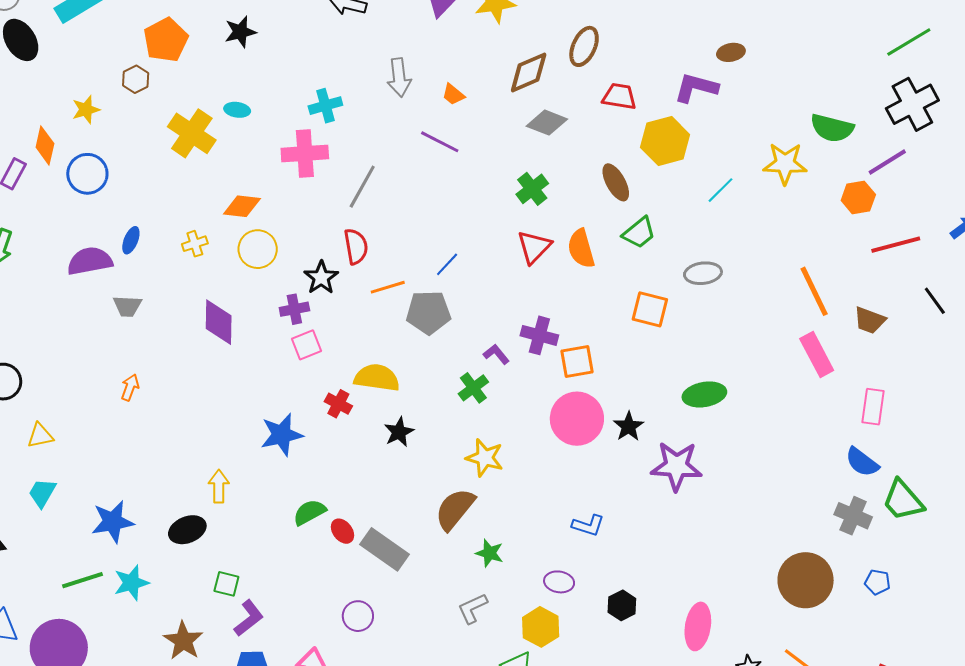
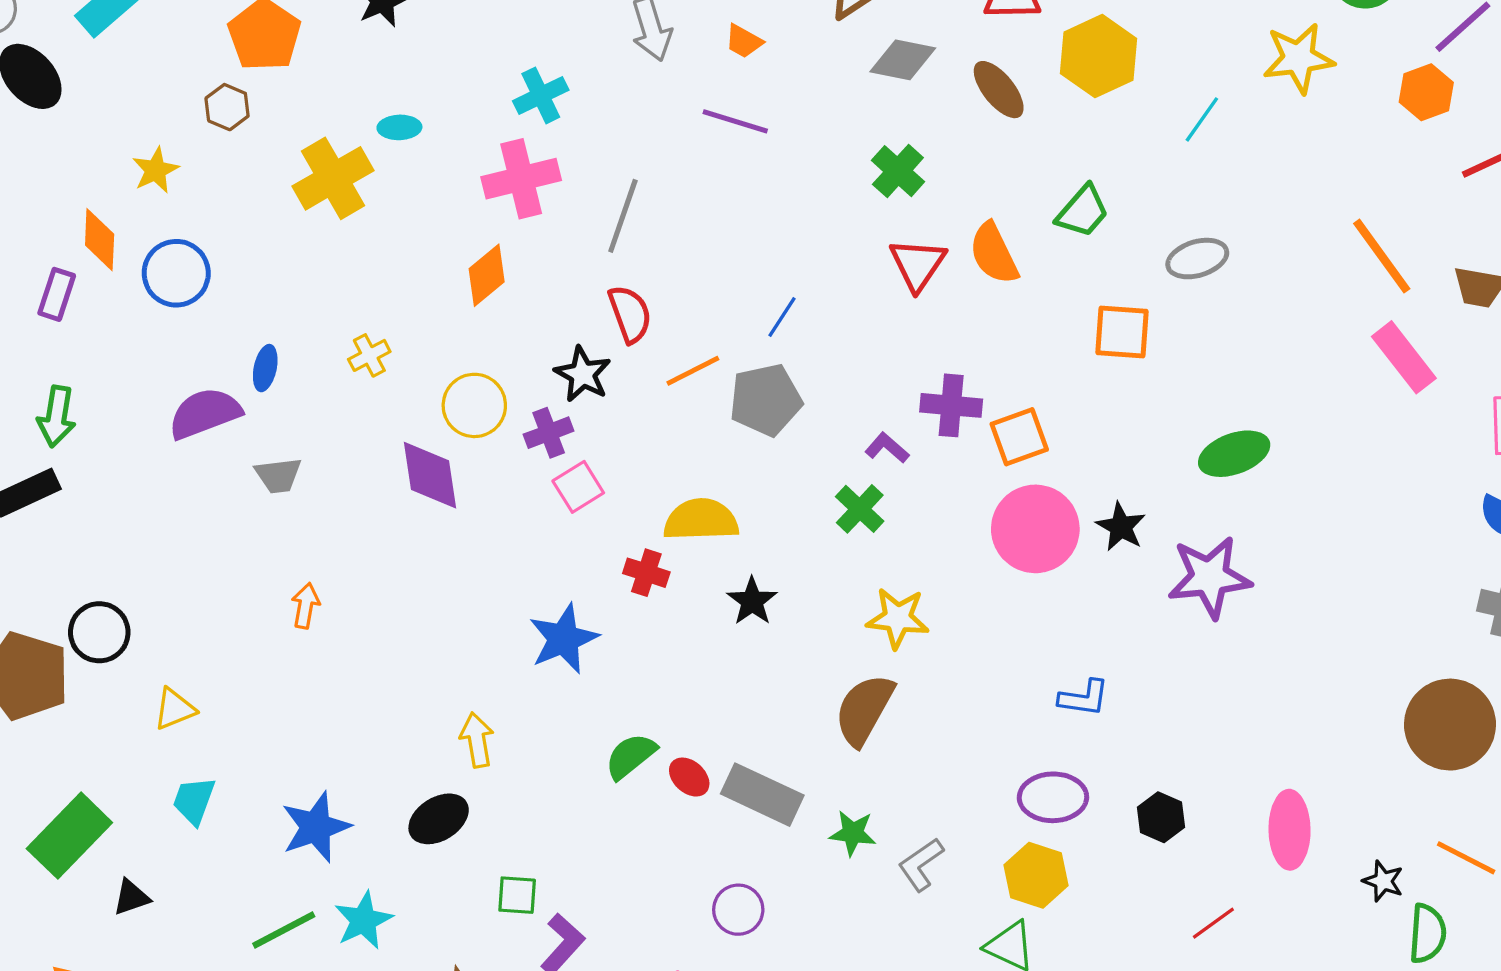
yellow cross: (192, 133) -> (333, 178), turned 36
brown ellipse: (616, 182) -> (999, 90), moved
orange diamond: (242, 206) -> (487, 275), moved, turned -36
yellow circle: (258, 249) -> (474, 405), moved
green star: (490, 553) -> (853, 833), moved
purple ellipse: (559, 582) -> (1053, 797), size x1.4

